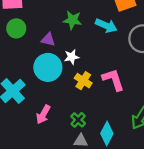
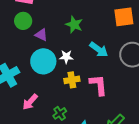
cyan arrow: (106, 26) -> (99, 50), moved
purple triangle: (48, 40) -> (41, 35), moved
yellow cross: (83, 81) -> (72, 80), turned 35

